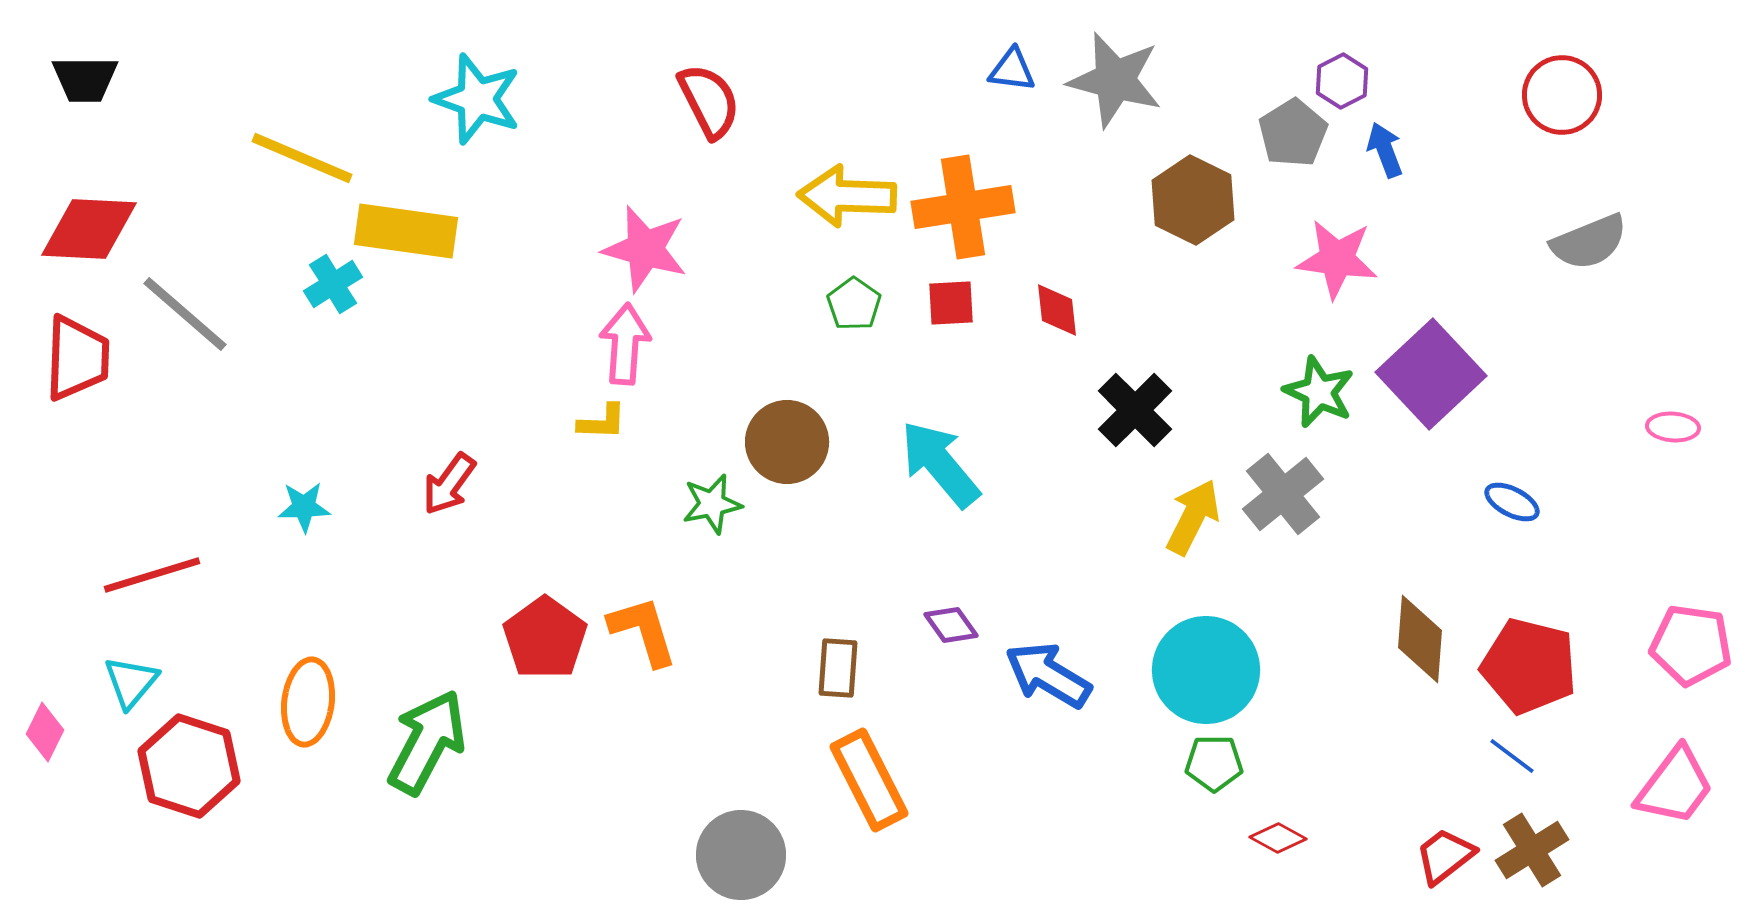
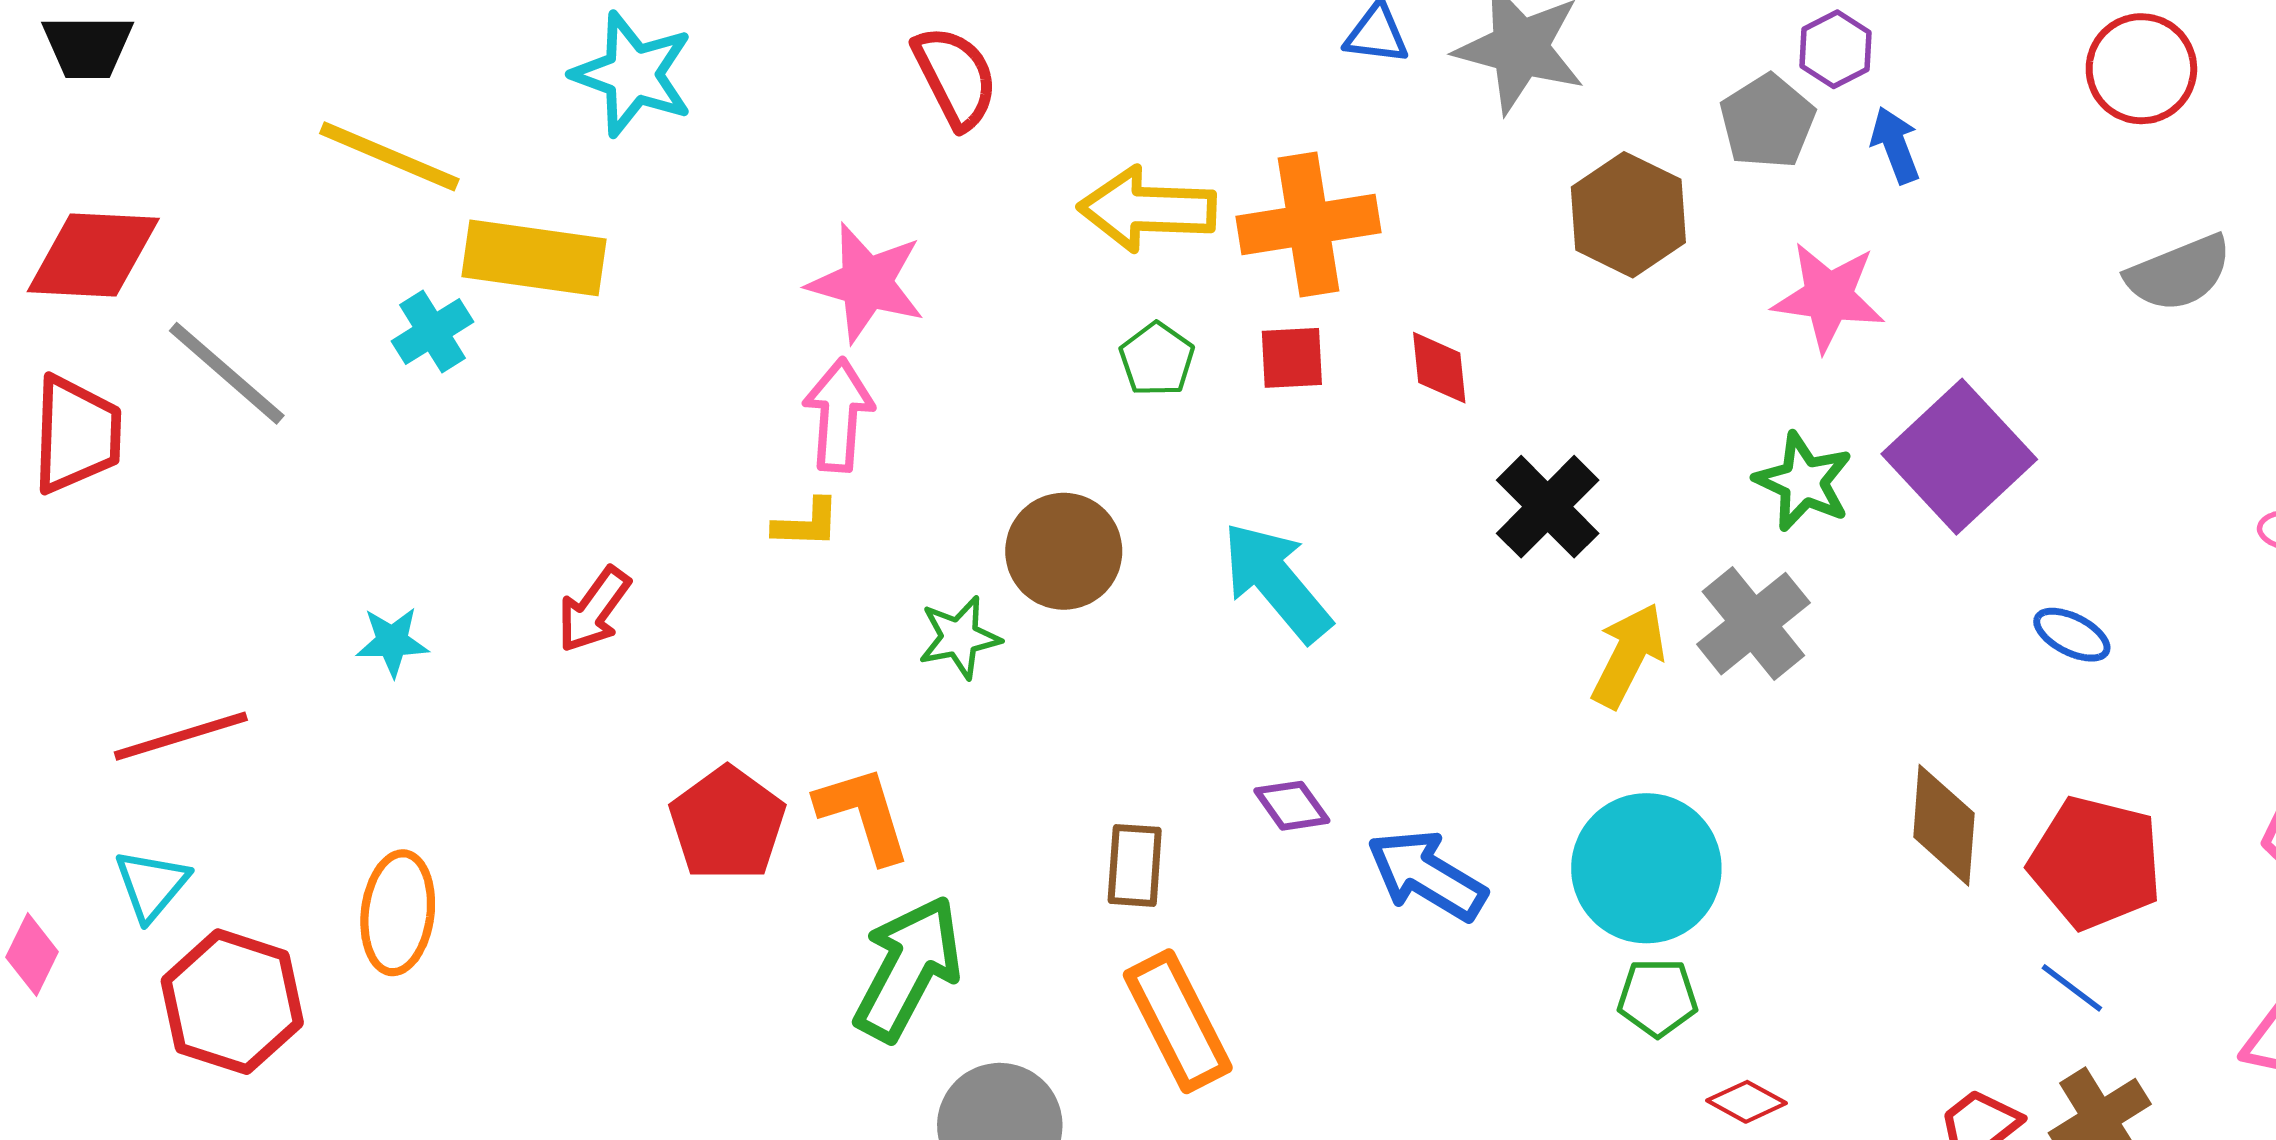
green arrow: (427, 742) -> (908, 968), moved

